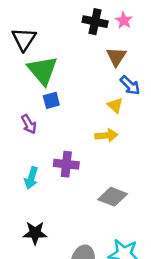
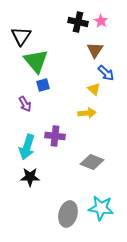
cyan arrow: (31, 178) -> (27, 147), size x1.4
black star: (35, 233) -> (30, 177), moved

